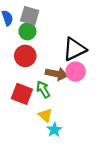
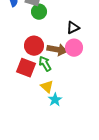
green circle: (27, 31) -> (39, 12), moved
black triangle: (74, 49) -> (73, 28), size x0.6
red circle: (25, 56) -> (34, 46), moved

